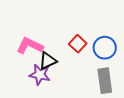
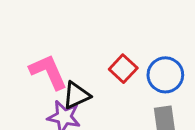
pink L-shape: (30, 46) -> (48, 72), turned 40

